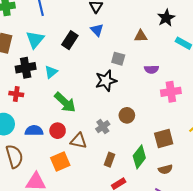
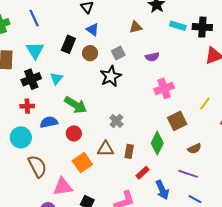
gray square: (118, 59) -> (118, 53), turned -32
pink cross: (171, 92) -> (164, 88), moved
brown circle: (127, 115) -> (90, 53), moved
blue semicircle: (34, 131) -> (49, 122), moved
brown triangle: (79, 141) -> (105, 149), moved
brown semicircle: (165, 169) -> (194, 149), moved

